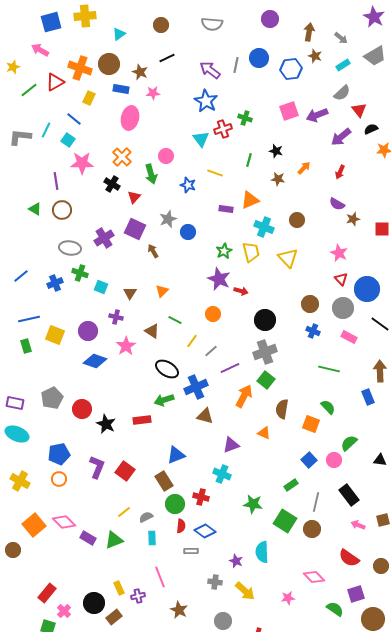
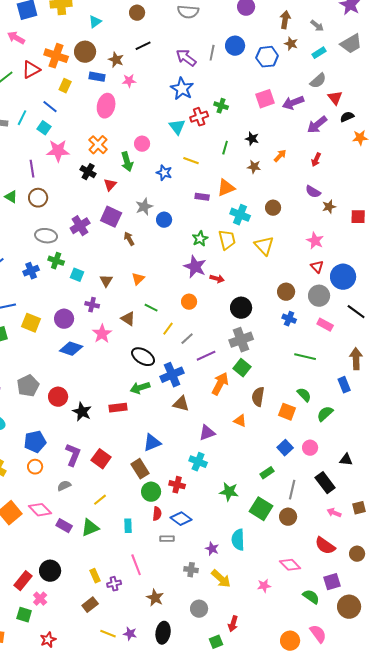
green semicircle: (349, 443) -> (325, 414), moved
black triangle: (380, 460) -> (346, 460), moved
gray semicircle: (146, 517) -> (64, 486), moved
black circle: (94, 603) -> (50, 571), moved

